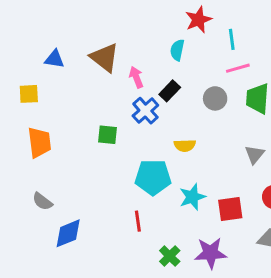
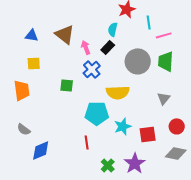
pink line: (238, 68) -> (164, 35), moved
black rectangle: (170, 91) -> (108, 47), moved
yellow square: (29, 94) -> (34, 63), moved
gray circle: (215, 98) -> (138, 61), size x1.6
yellow semicircle: (185, 145) -> (118, 92), size x1.6
purple star: (211, 253) -> (135, 163), turned -30

